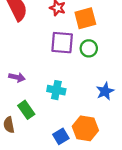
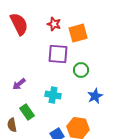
green circle: (89, 48) -> (81, 70), moved
purple arrow: (17, 77) -> (19, 84), turned 128

